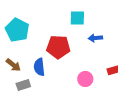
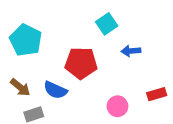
cyan square: (77, 18) -> (107, 24), turned -35
blue semicircle: (39, 67) -> (55, 90), turned -60

